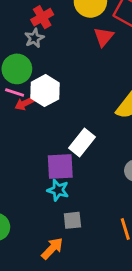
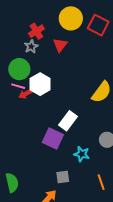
red triangle: (104, 37) -> (60, 45), moved
purple square: (60, 166) -> (53, 139), turned 30
cyan star: (58, 190) -> (82, 154), moved

